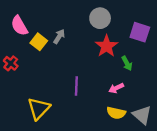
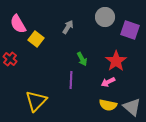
gray circle: (100, 18) -> (105, 17), moved
gray arrow: (59, 36) -> (68, 27), moved
red star: (106, 46) -> (116, 61), moved
green arrow: (127, 63) -> (82, 59), moved

